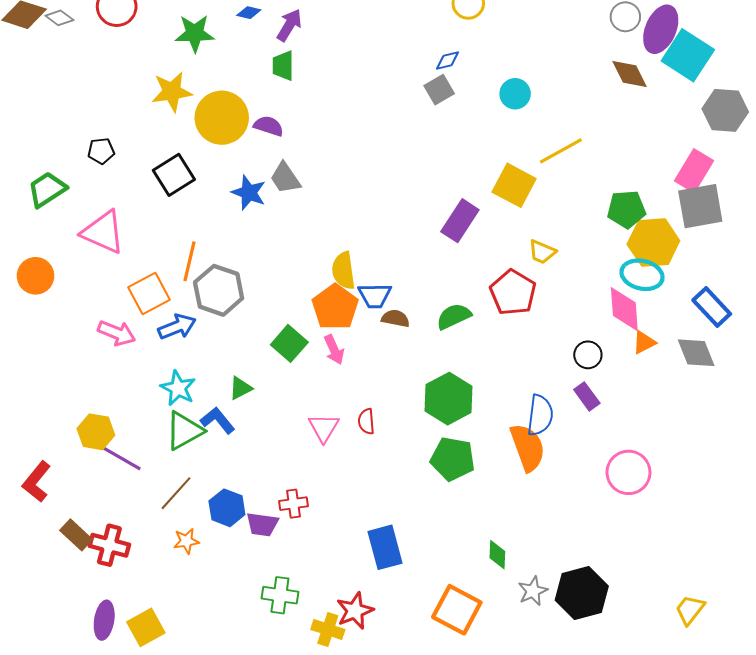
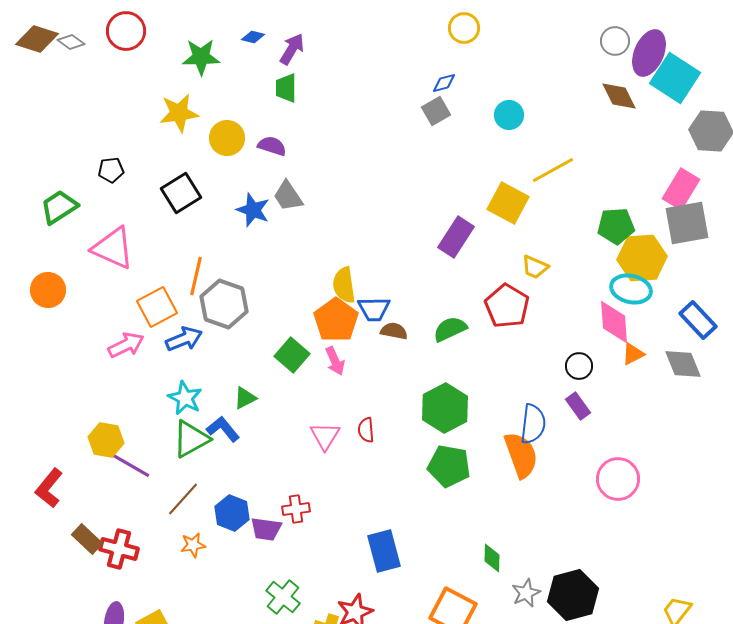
yellow circle: (222, 118) -> (227, 138), size x0.7
pink arrow: (117, 333) -> (126, 345), turned -48
green cross: (280, 595) -> (283, 597), turned 32

